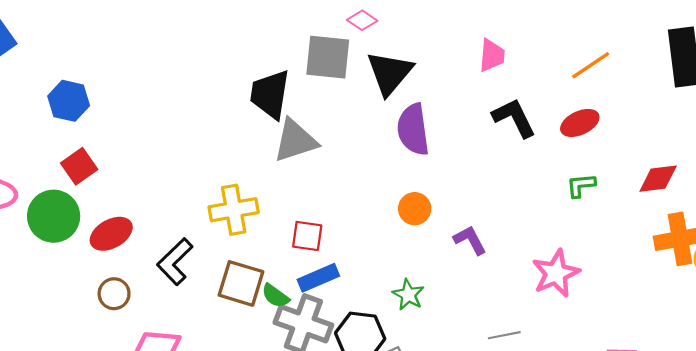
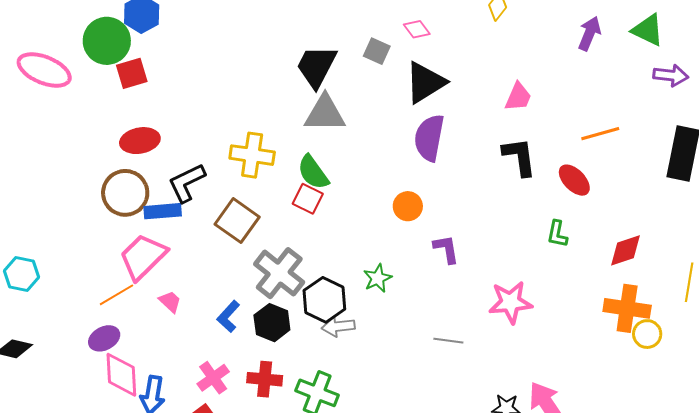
gray square: (328, 57) -> (377, 51), size x0.6
red ellipse: (580, 123) -> (574, 180), turned 52
red diamond: (658, 179) -> (626, 250), turned -30
green L-shape: (581, 185) -> (557, 234), turned -92
green circle: (54, 216) -> (107, 41), moved
blue rectangle: (318, 278) -> (163, 211), moved
brown circle: (114, 294) -> (125, 193), size x1.6
green semicircle: (275, 296) -> (313, 172), moved, size x1.4

